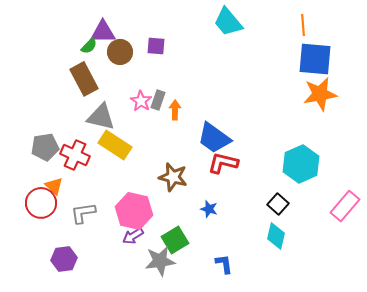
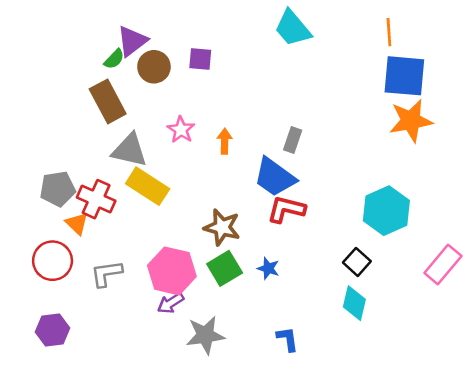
purple triangle: (103, 32) -> (132, 41), turned -36
gray rectangle: (158, 100) -> (293, 140), moved
orange triangle: (54, 186) -> (77, 223), moved
green square: (175, 240) -> (225, 268), moved
purple hexagon: (64, 259) -> (53, 330), moved

